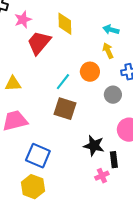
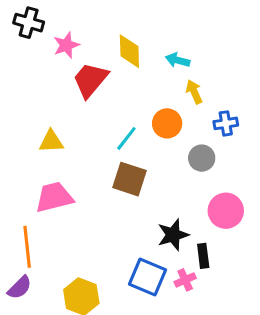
cyan arrow: (111, 30) -> (178, 60), moved
black star: (94, 146) -> (173, 235), turned -30
blue square: (38, 156) -> (148, 277), moved

